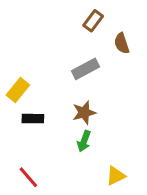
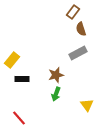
brown rectangle: (93, 21) -> (73, 12), moved
gray rectangle: (86, 69) -> (78, 53), moved
yellow triangle: (116, 176) -> (87, 105), moved, turned -40

